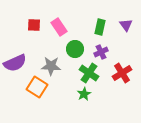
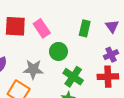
red square: (34, 25) -> (15, 26), size x1.5
purple cross: (101, 52) -> (111, 55), moved
red cross: (122, 73) -> (108, 77), turned 30

